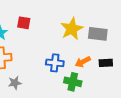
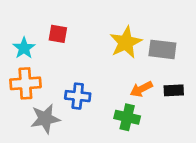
blue cross: (55, 63) -> (78, 96), moved
gray star: (15, 83) -> (45, 119), size x1.5

